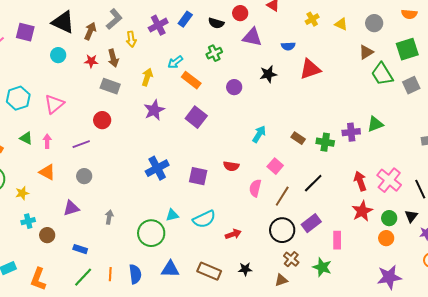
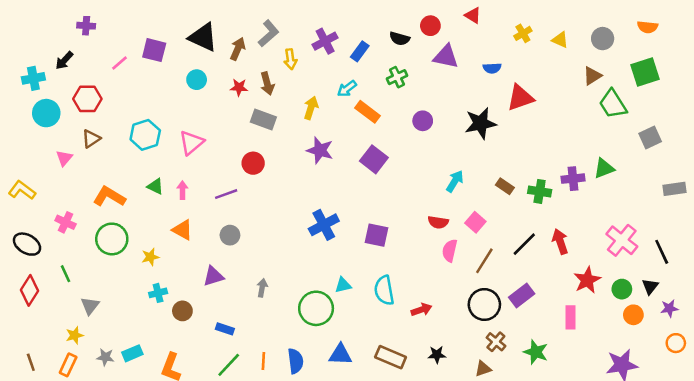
blue rectangle: (185, 19) -> (360, 51), moved
black star: (268, 74) -> (481, 123), moved, size x1.4
gray square: (411, 85) -> (650, 137), moved
purple star: (154, 110) -> (320, 150), turned -30
red semicircle: (231, 166) -> (438, 222), moved
red arrow: (360, 181) -> (560, 242), moved
cyan semicircle: (204, 219) -> (384, 290), turned 105
orange circle: (386, 238) -> (633, 315), moved
pink rectangle: (337, 240) -> (570, 317), moved

